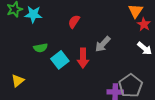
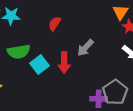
green semicircle: (40, 48) -> (19, 52), size x1.5

